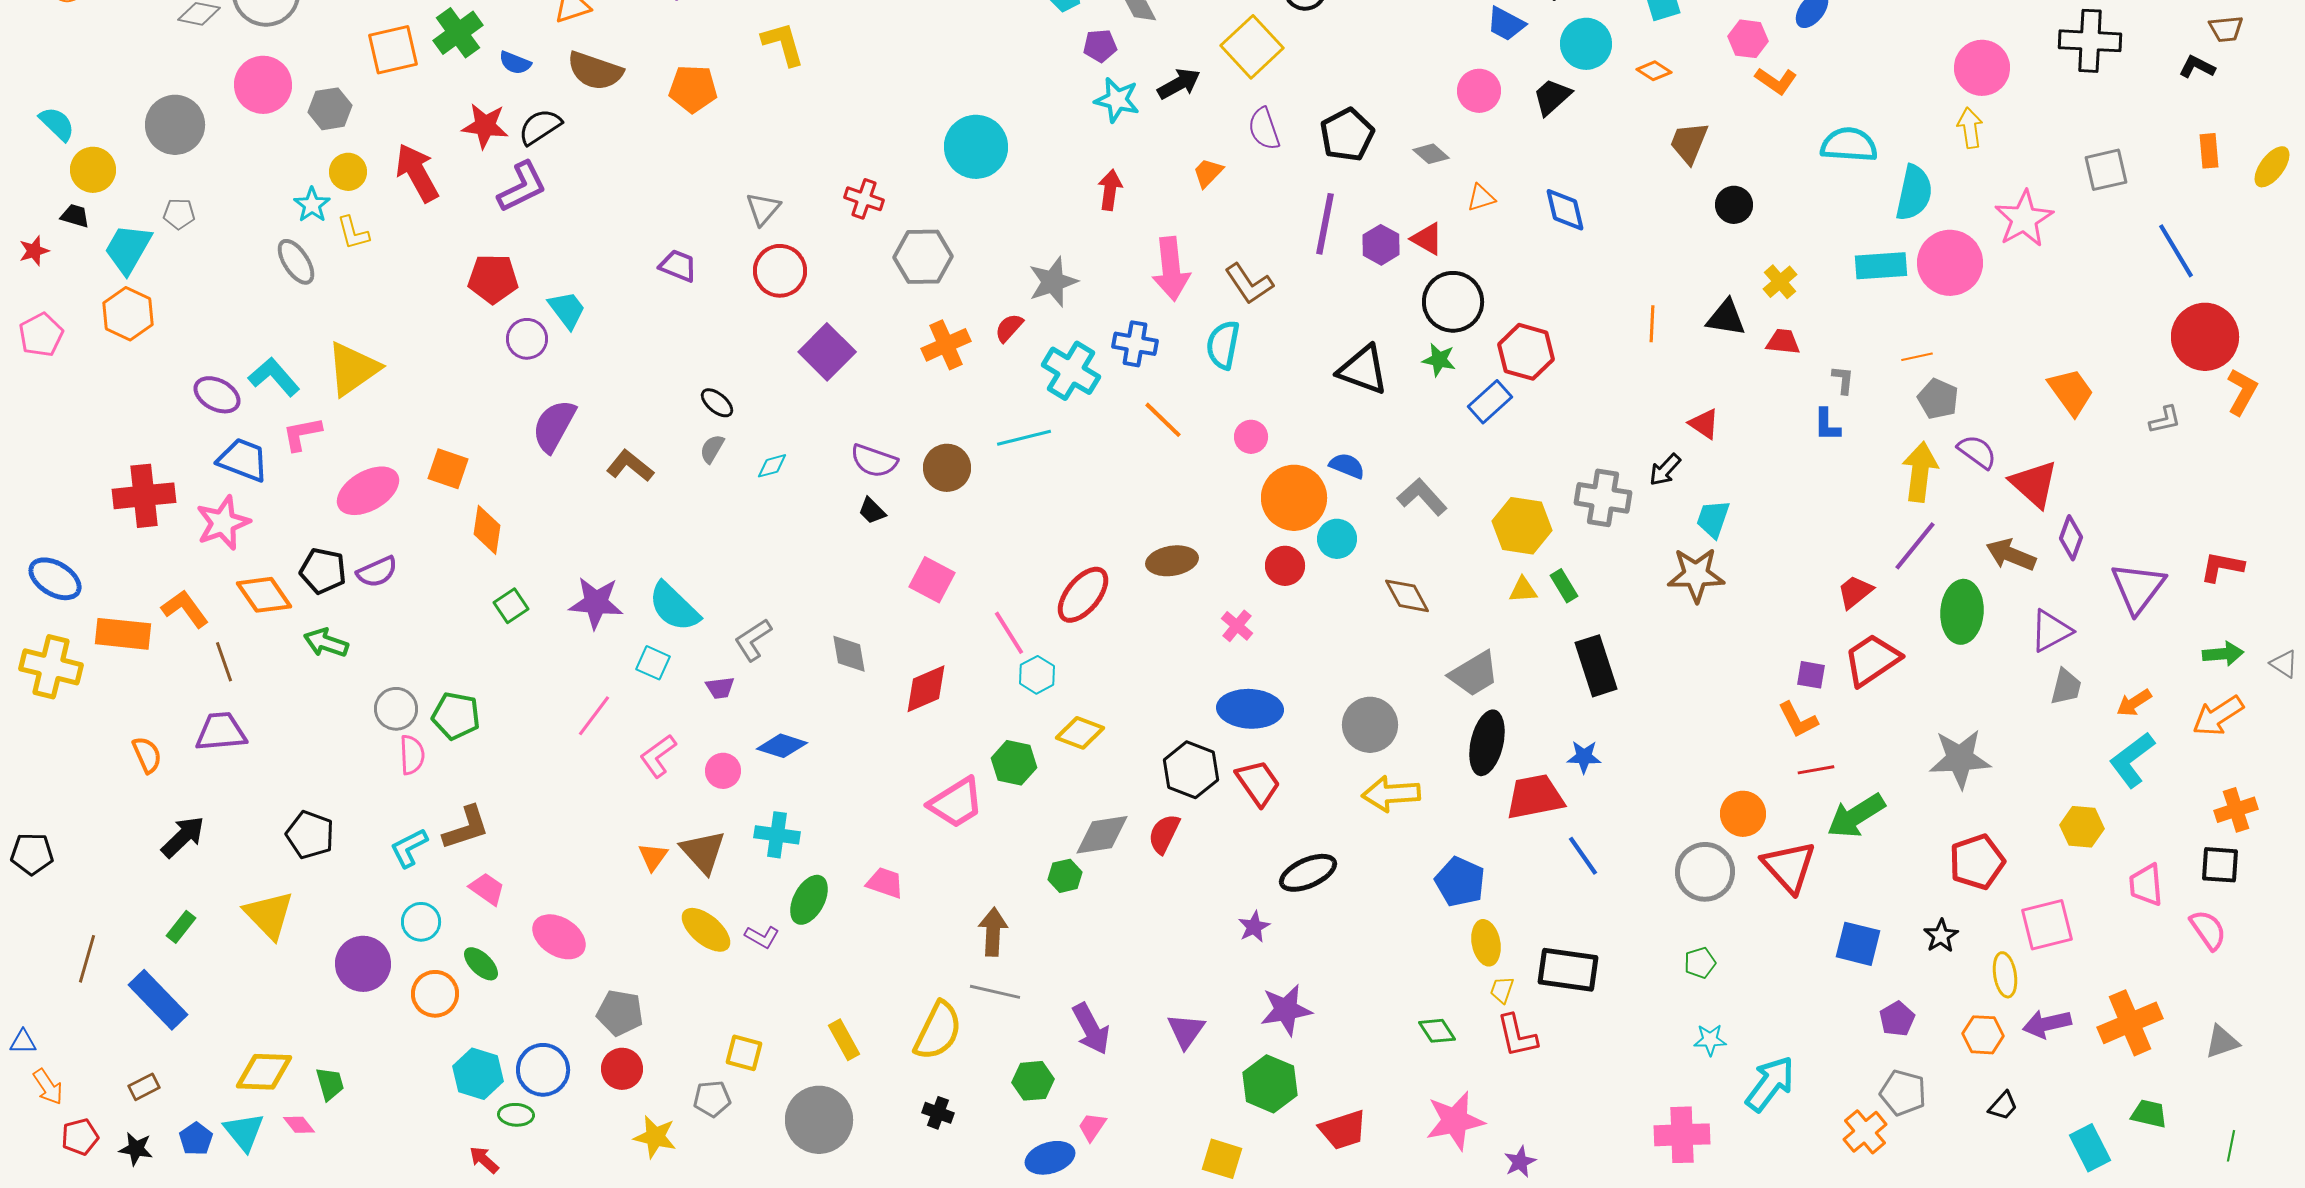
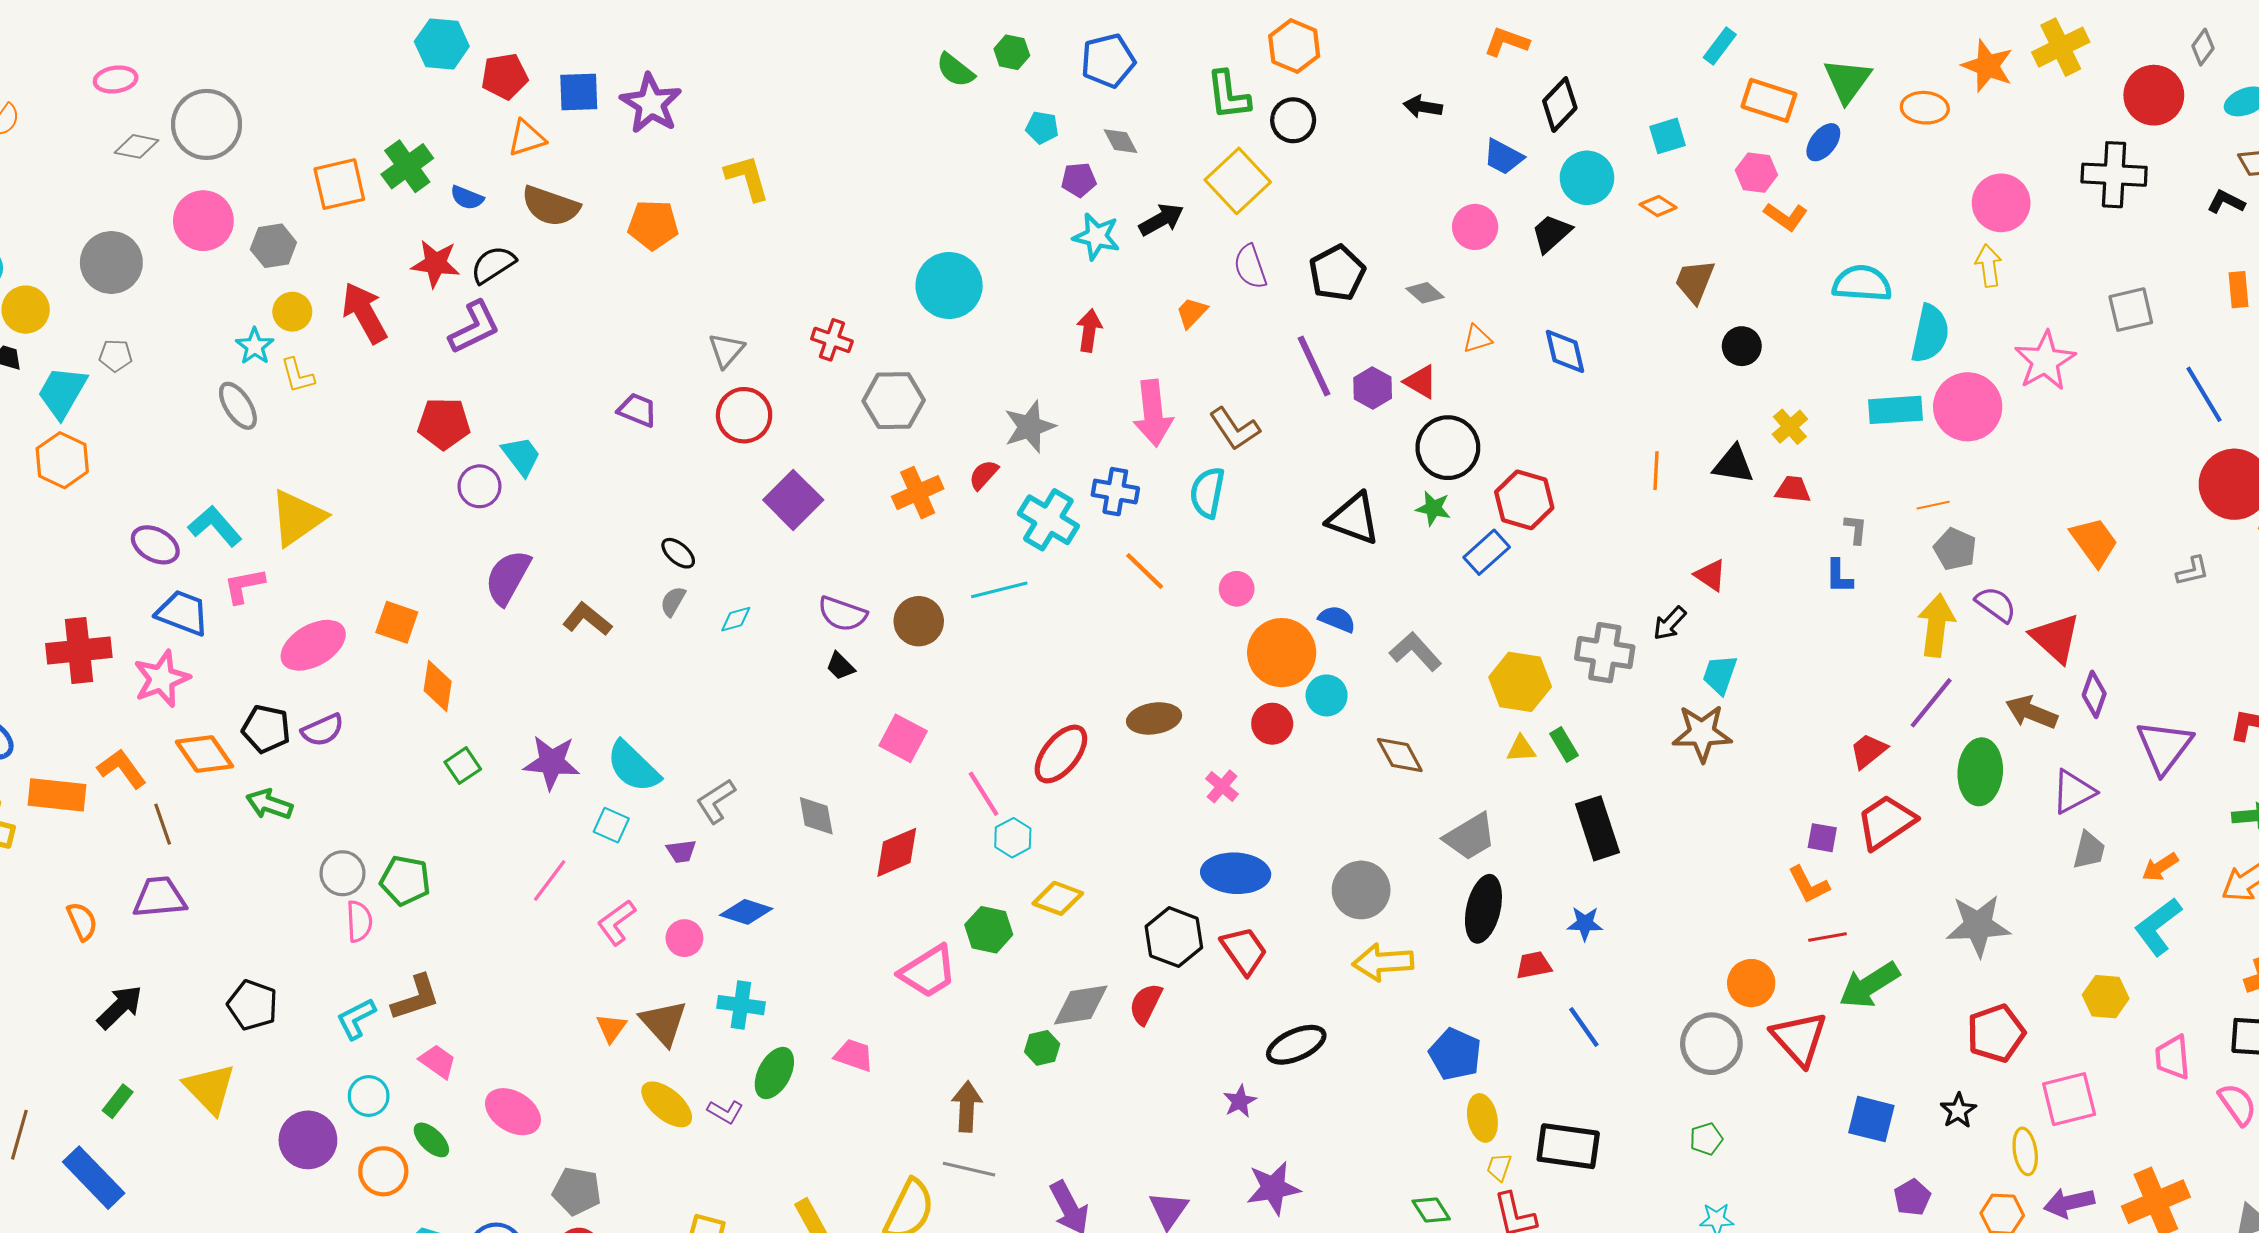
purple line: (1325, 224) -> (1314, 366), turned -36
red trapezoid: (1535, 797) -> (1534, 965), size x0.6

